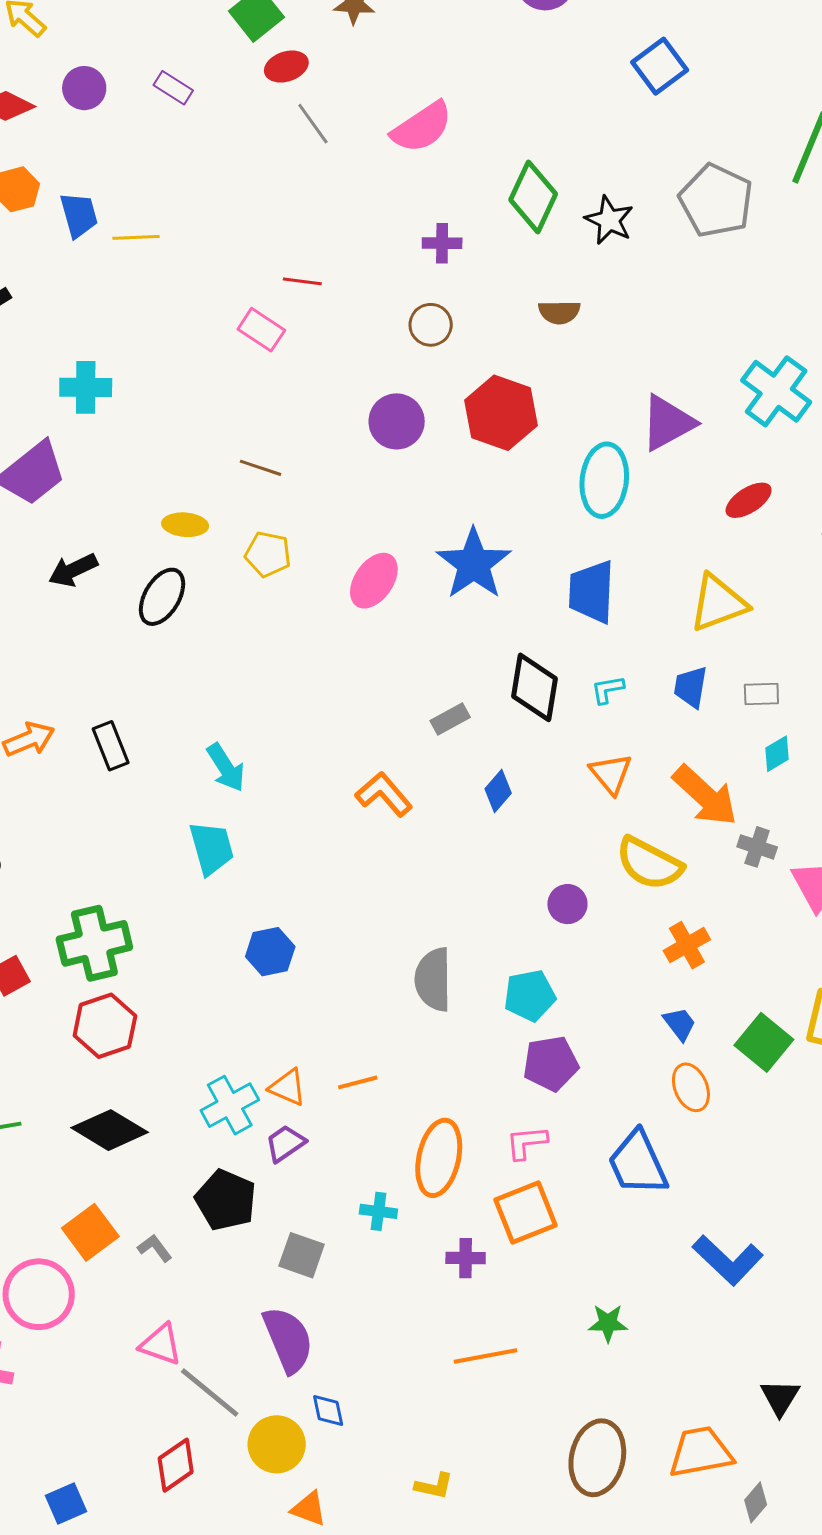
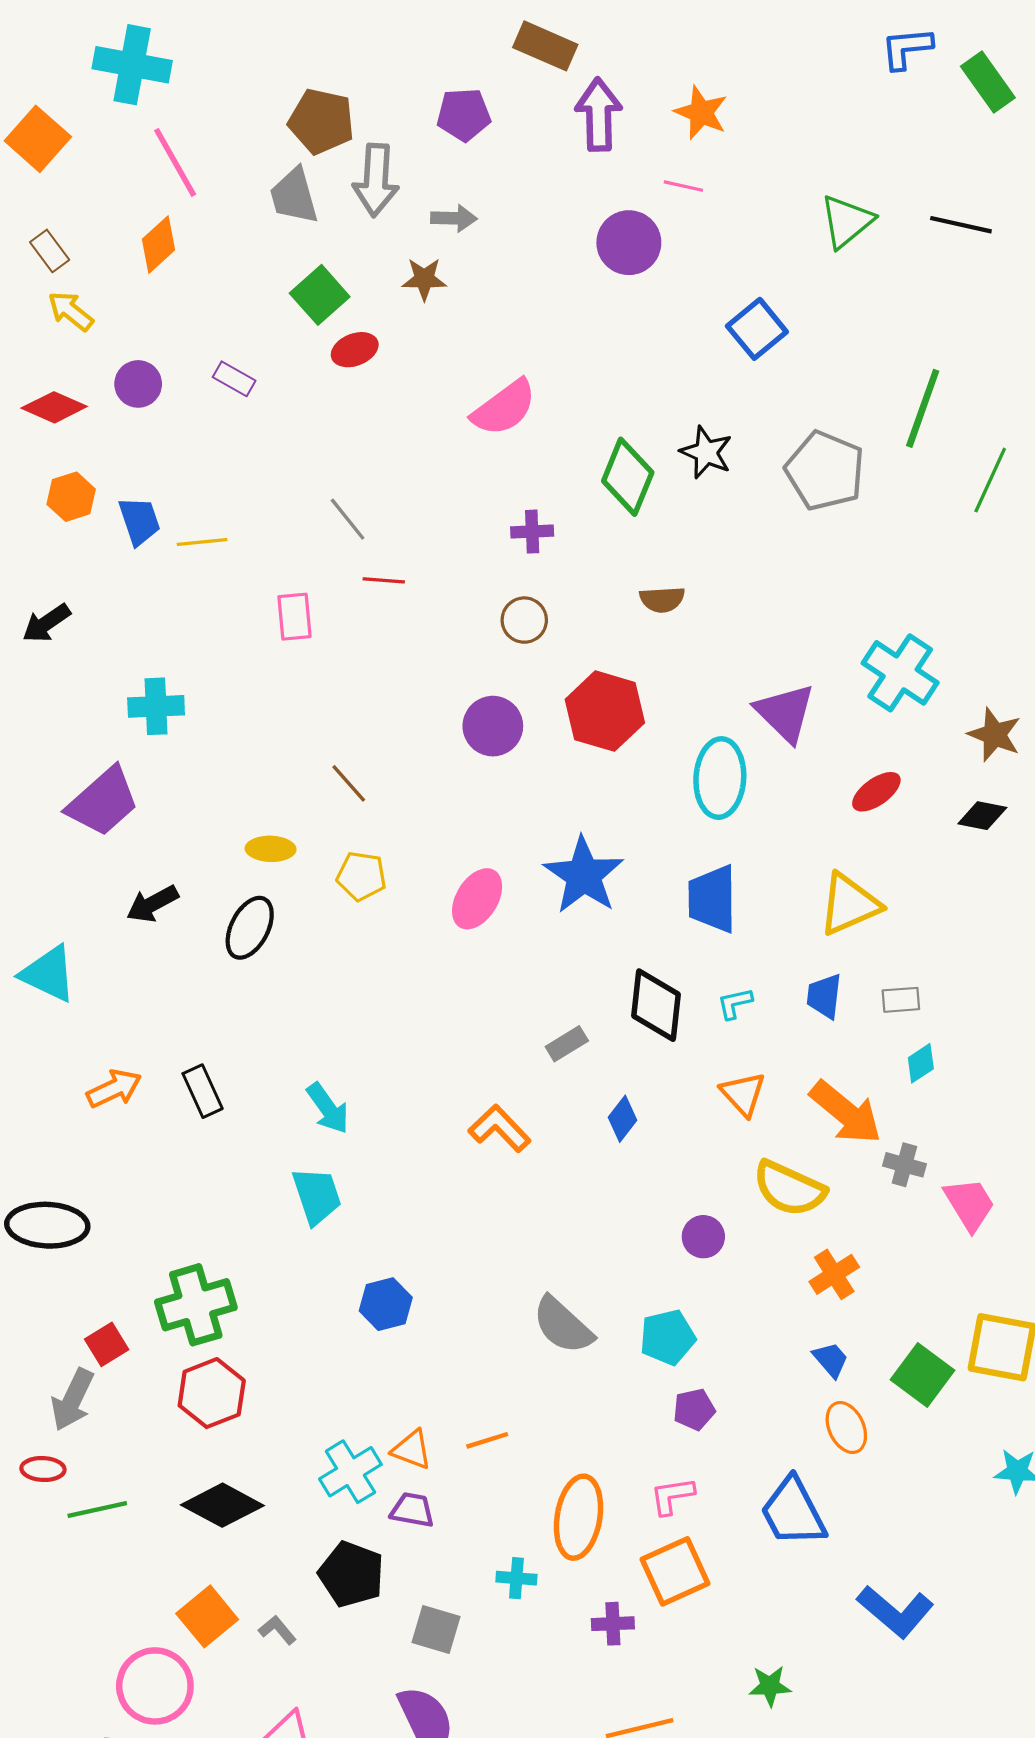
gray line: (313, 124) -> (348, 519), moved
black star: (609, 220) -> (706, 452), moved
pink rectangle: (261, 330) -> (294, 617), moved, turned 54
purple triangle: (668, 423) -> (785, 713), turned -44
brown line: (260, 468) -> (349, 783), turned 33
gray semicircle: (433, 979) -> (563, 1325), turned -44
purple pentagon: (551, 1063) -> (694, 1409), size x0.7
purple trapezoid: (285, 1143) -> (412, 1510), turned 48

